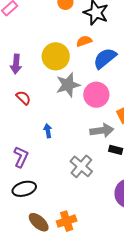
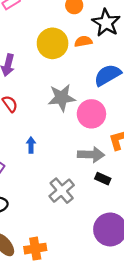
orange semicircle: (84, 41) -> (83, 41), moved
yellow circle: (56, 56) -> (53, 43), moved

